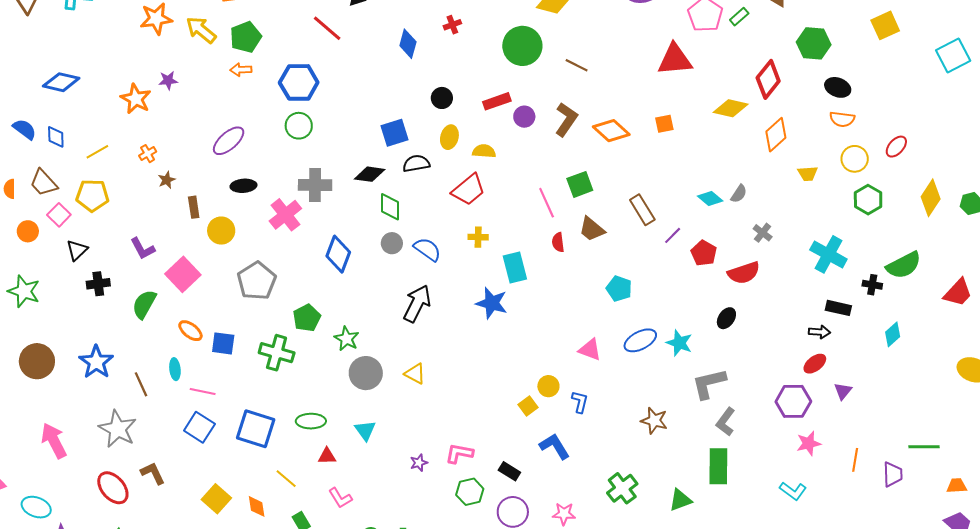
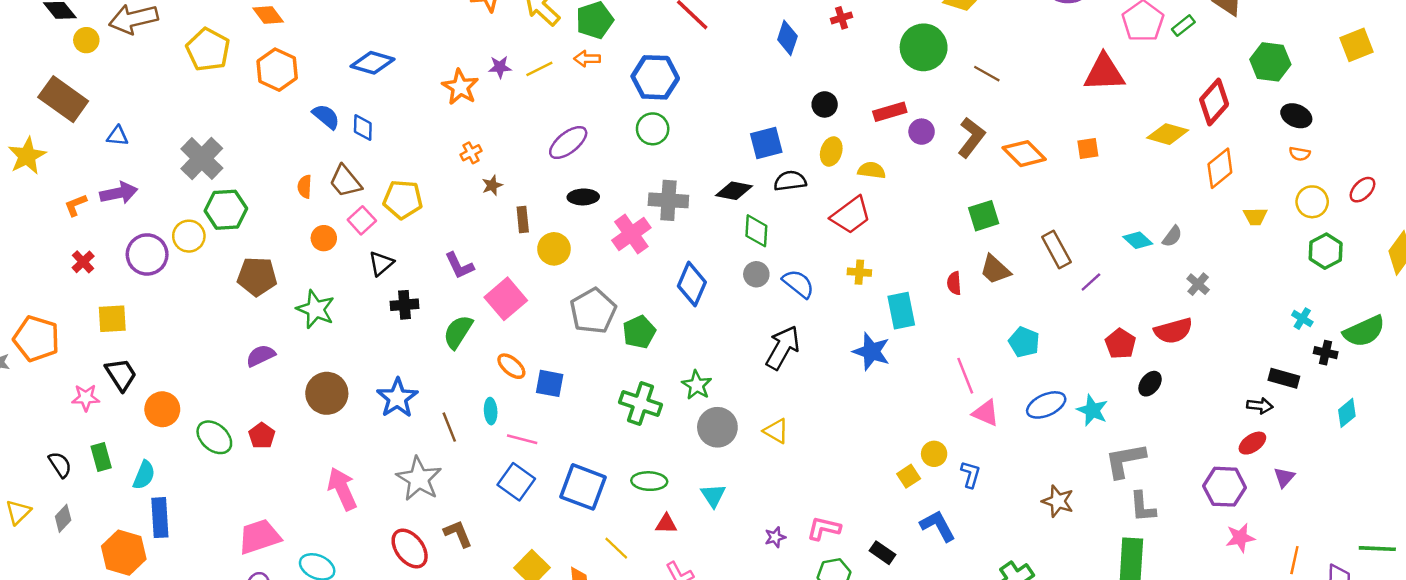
orange semicircle: (842, 119) -> (1300, 154), size x0.7
yellow line: (97, 152) -> (539, 69), moved
pink line: (547, 203) -> (965, 376), moved
red pentagon: (704, 253) -> (1120, 344), moved
cyan cross: (828, 254) -> (1302, 319), moved, size x0.5
green pentagon: (307, 318) -> (639, 332), moved
green cross: (277, 353) -> (640, 403), moved
gray L-shape: (726, 422) -> (1143, 507), turned -44

